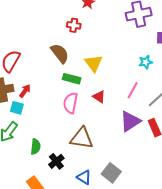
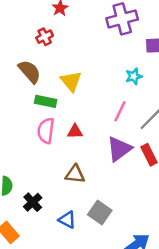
red cross: (74, 25) -> (45, 37), turned -32
red triangle: (99, 97) -> (75, 132), moved, turned -32
brown triangle: (82, 138) -> (75, 174), moved, size x0.7

